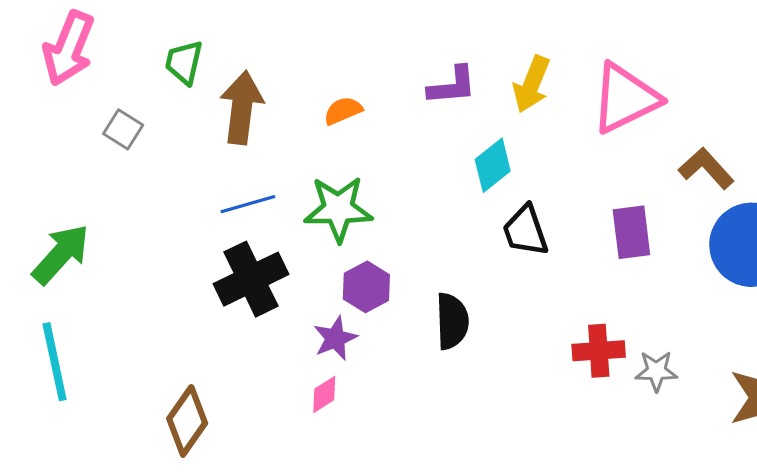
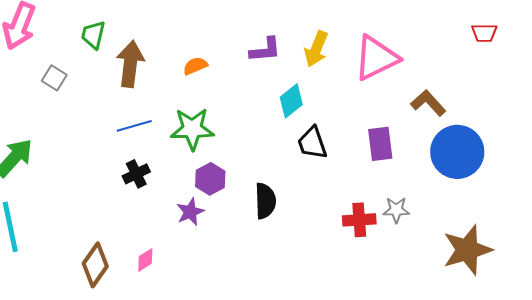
black cross: (251, 279) -> (136, 174), size x0.6
gray star: (656, 371) -> (396, 210), moved
pink diamond: (324, 394) -> (145, 260), moved

